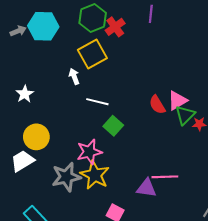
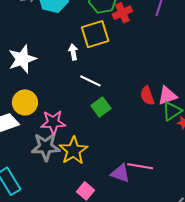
white star: (25, 94) -> (22, 59), size x1.6
pink star: (89, 152) -> (53, 122), moved

